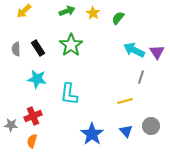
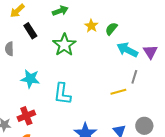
yellow star: (93, 13) -> (91, 26), moved
green semicircle: (118, 18) -> (111, 29), moved
black rectangle: (38, 48) -> (30, 31), moved
yellow line: (125, 101) -> (118, 92), moved

